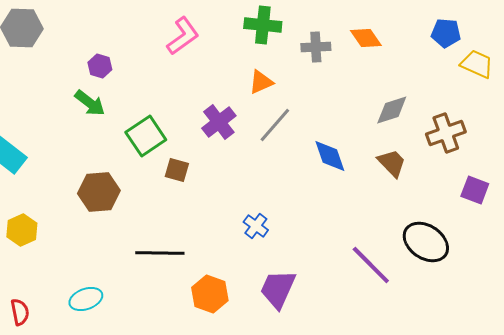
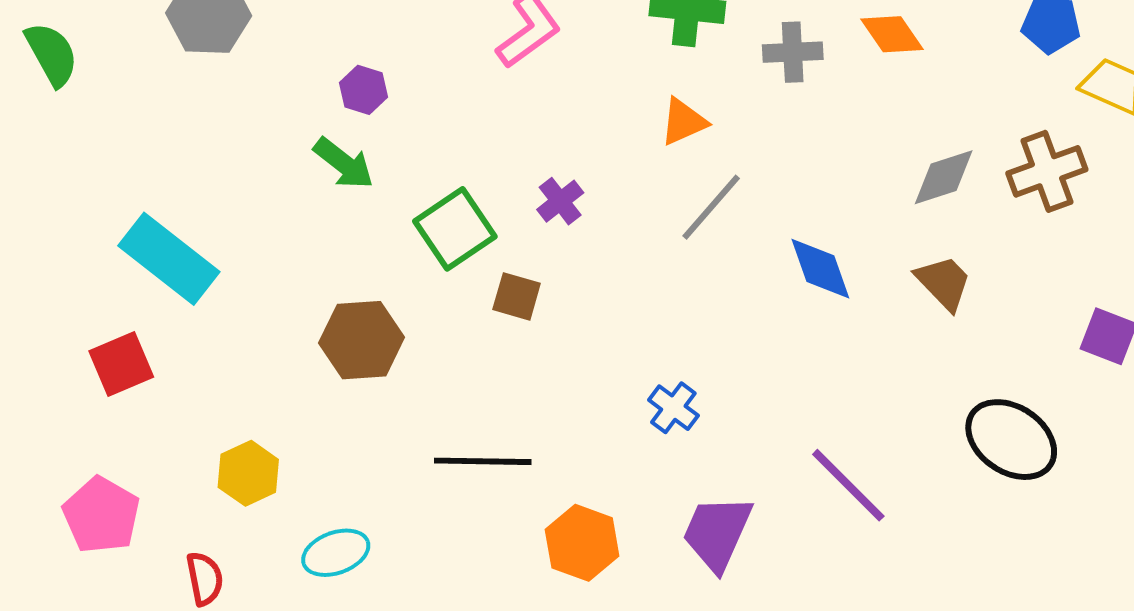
purple cross: (219, 122) -> (560, 201), moved, size x0.7
brown cross: (446, 133) -> (1047, 171), moved
yellow hexagon: (22, 230) -> (248, 473), moved
purple line: (371, 265) -> (848, 485), moved

